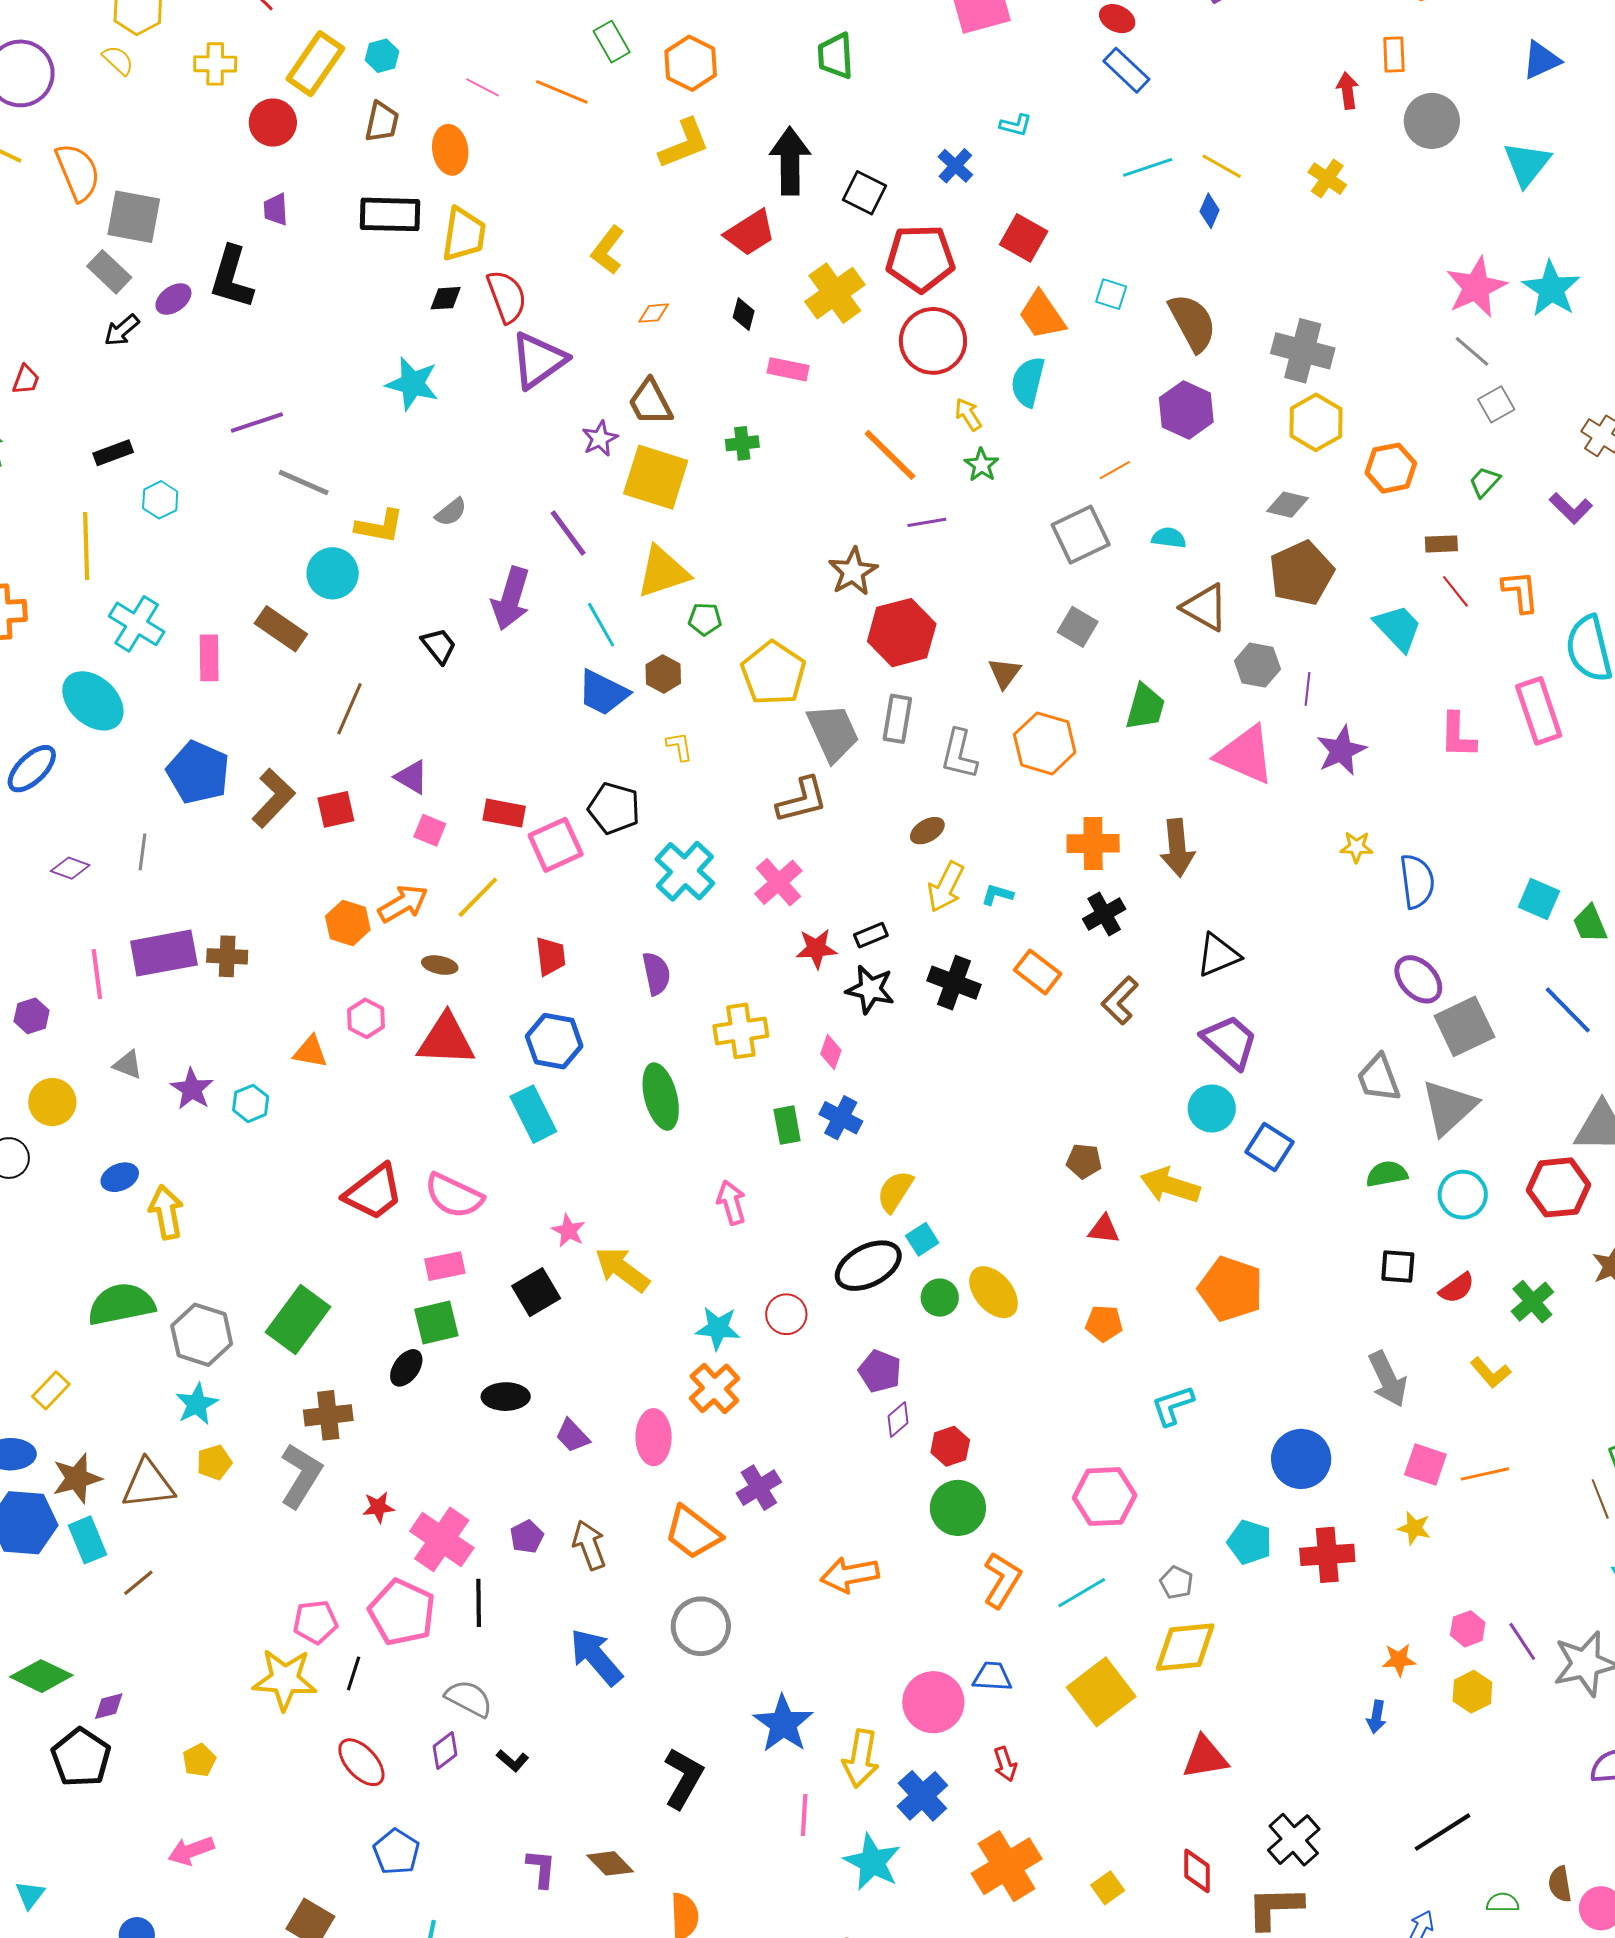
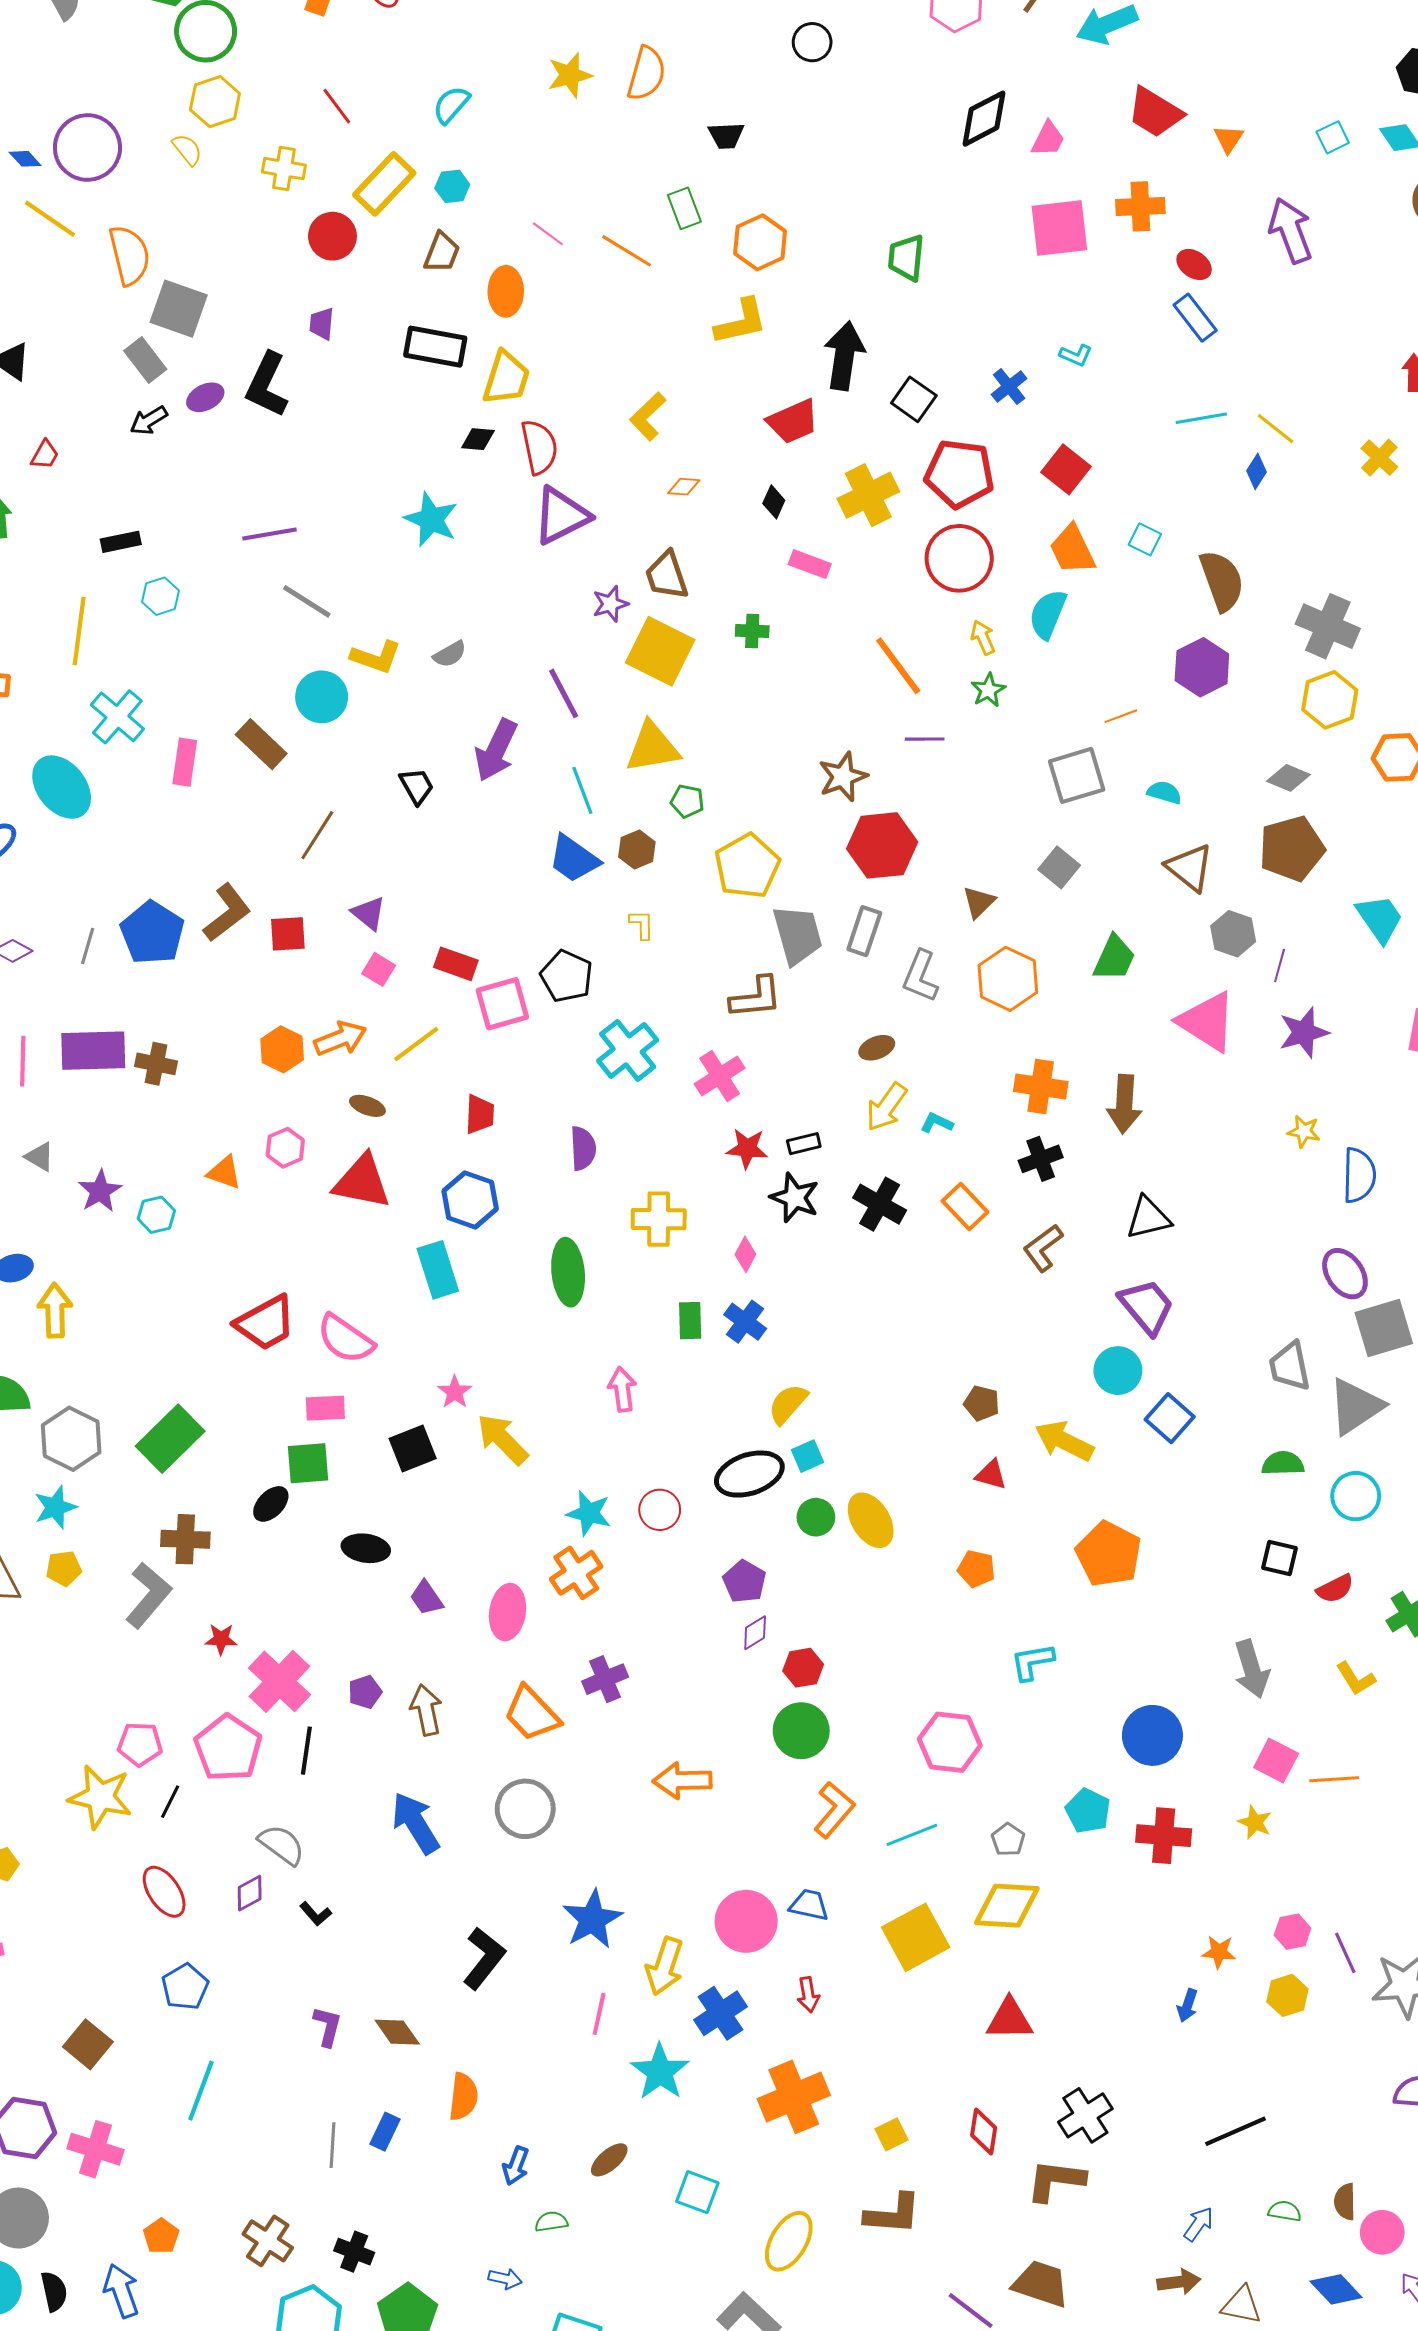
blue pentagon: (198, 772) -> (152, 933), moved

